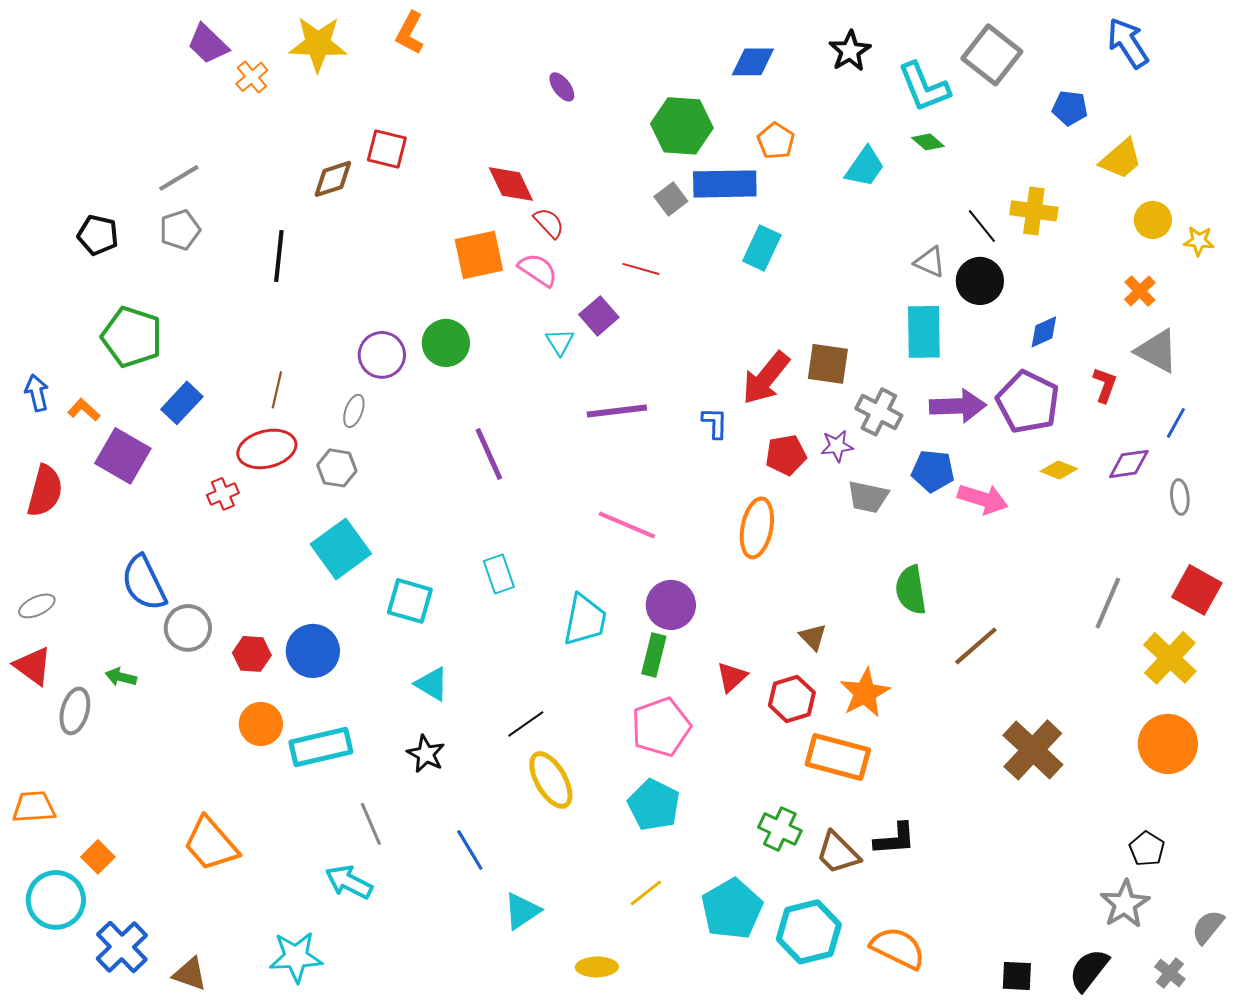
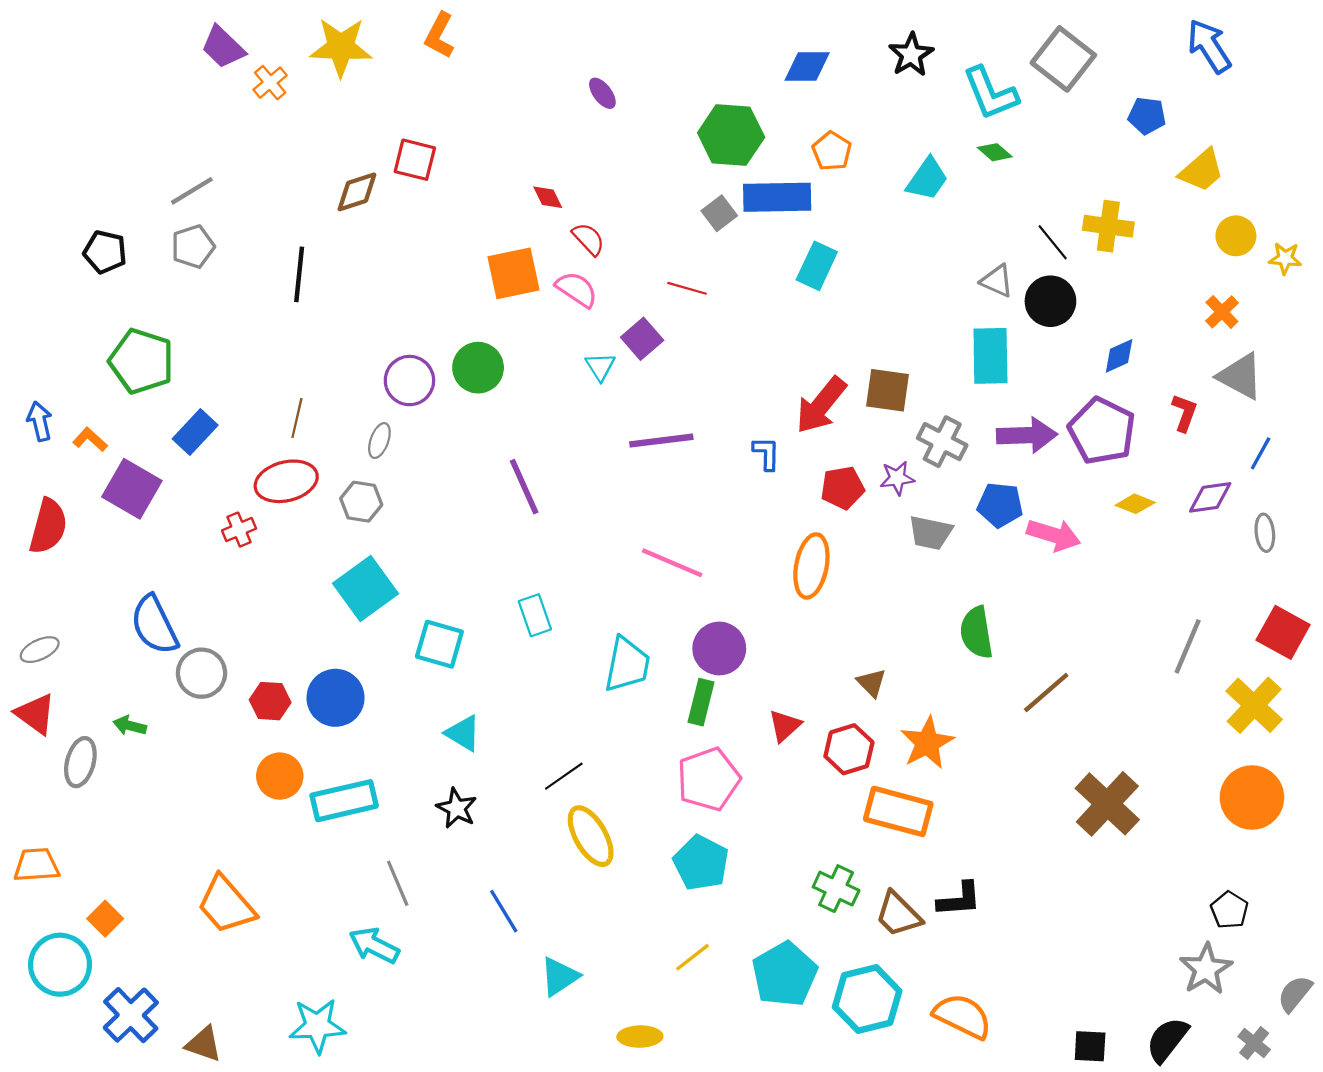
red diamond: (511, 184) -> (548, 197), size x0.6

